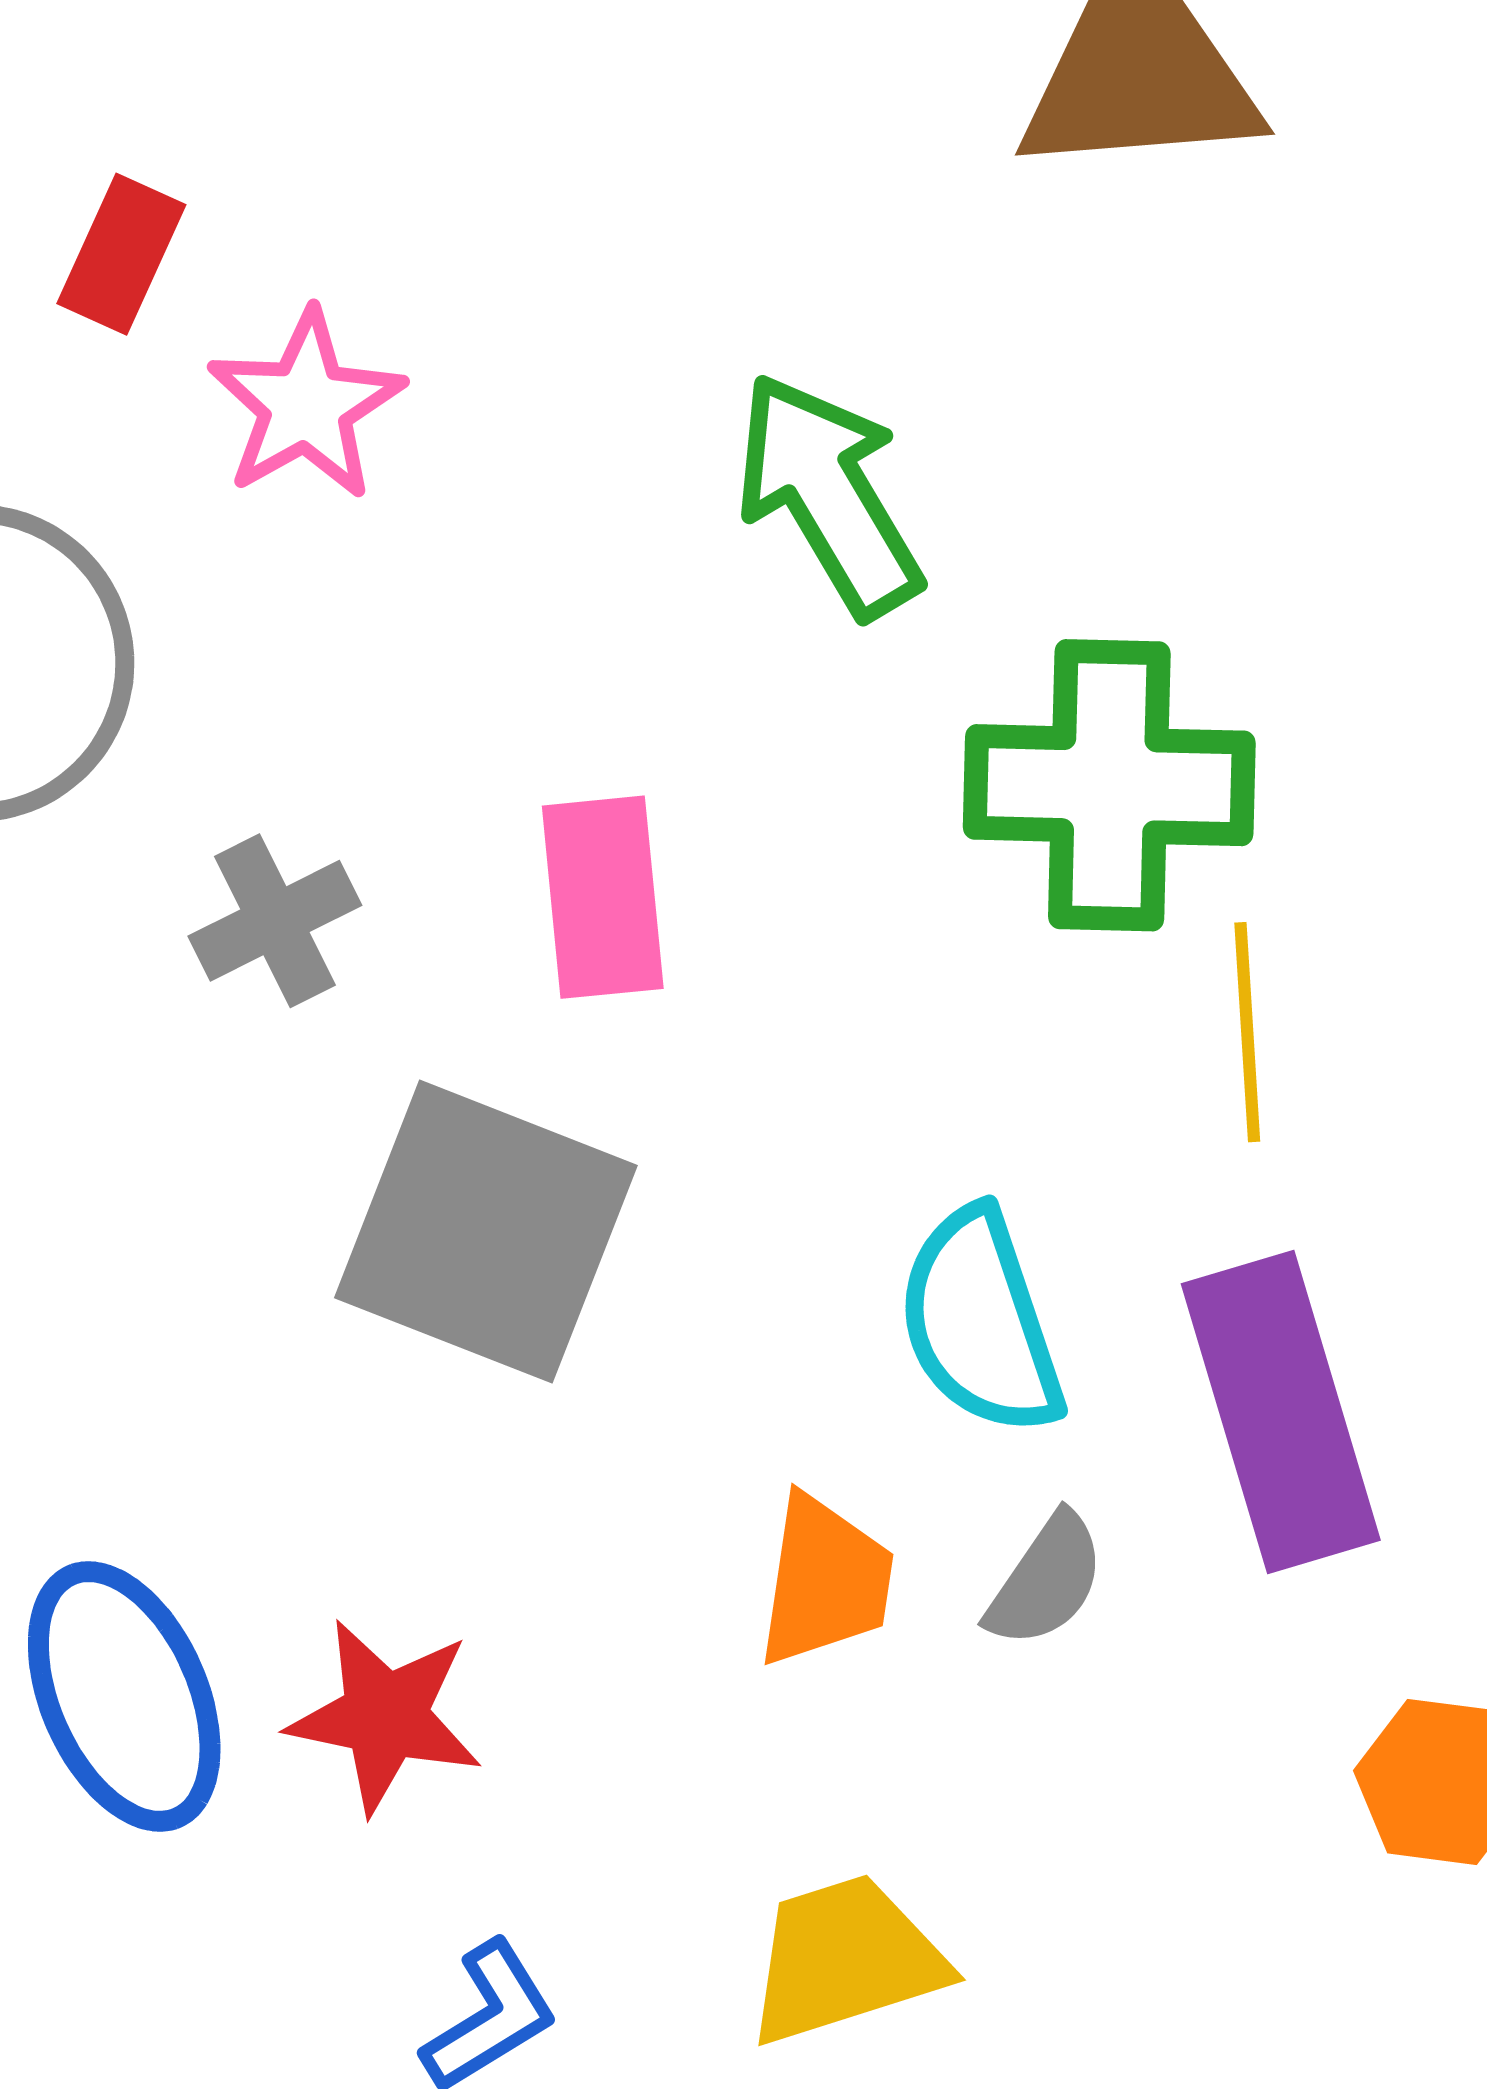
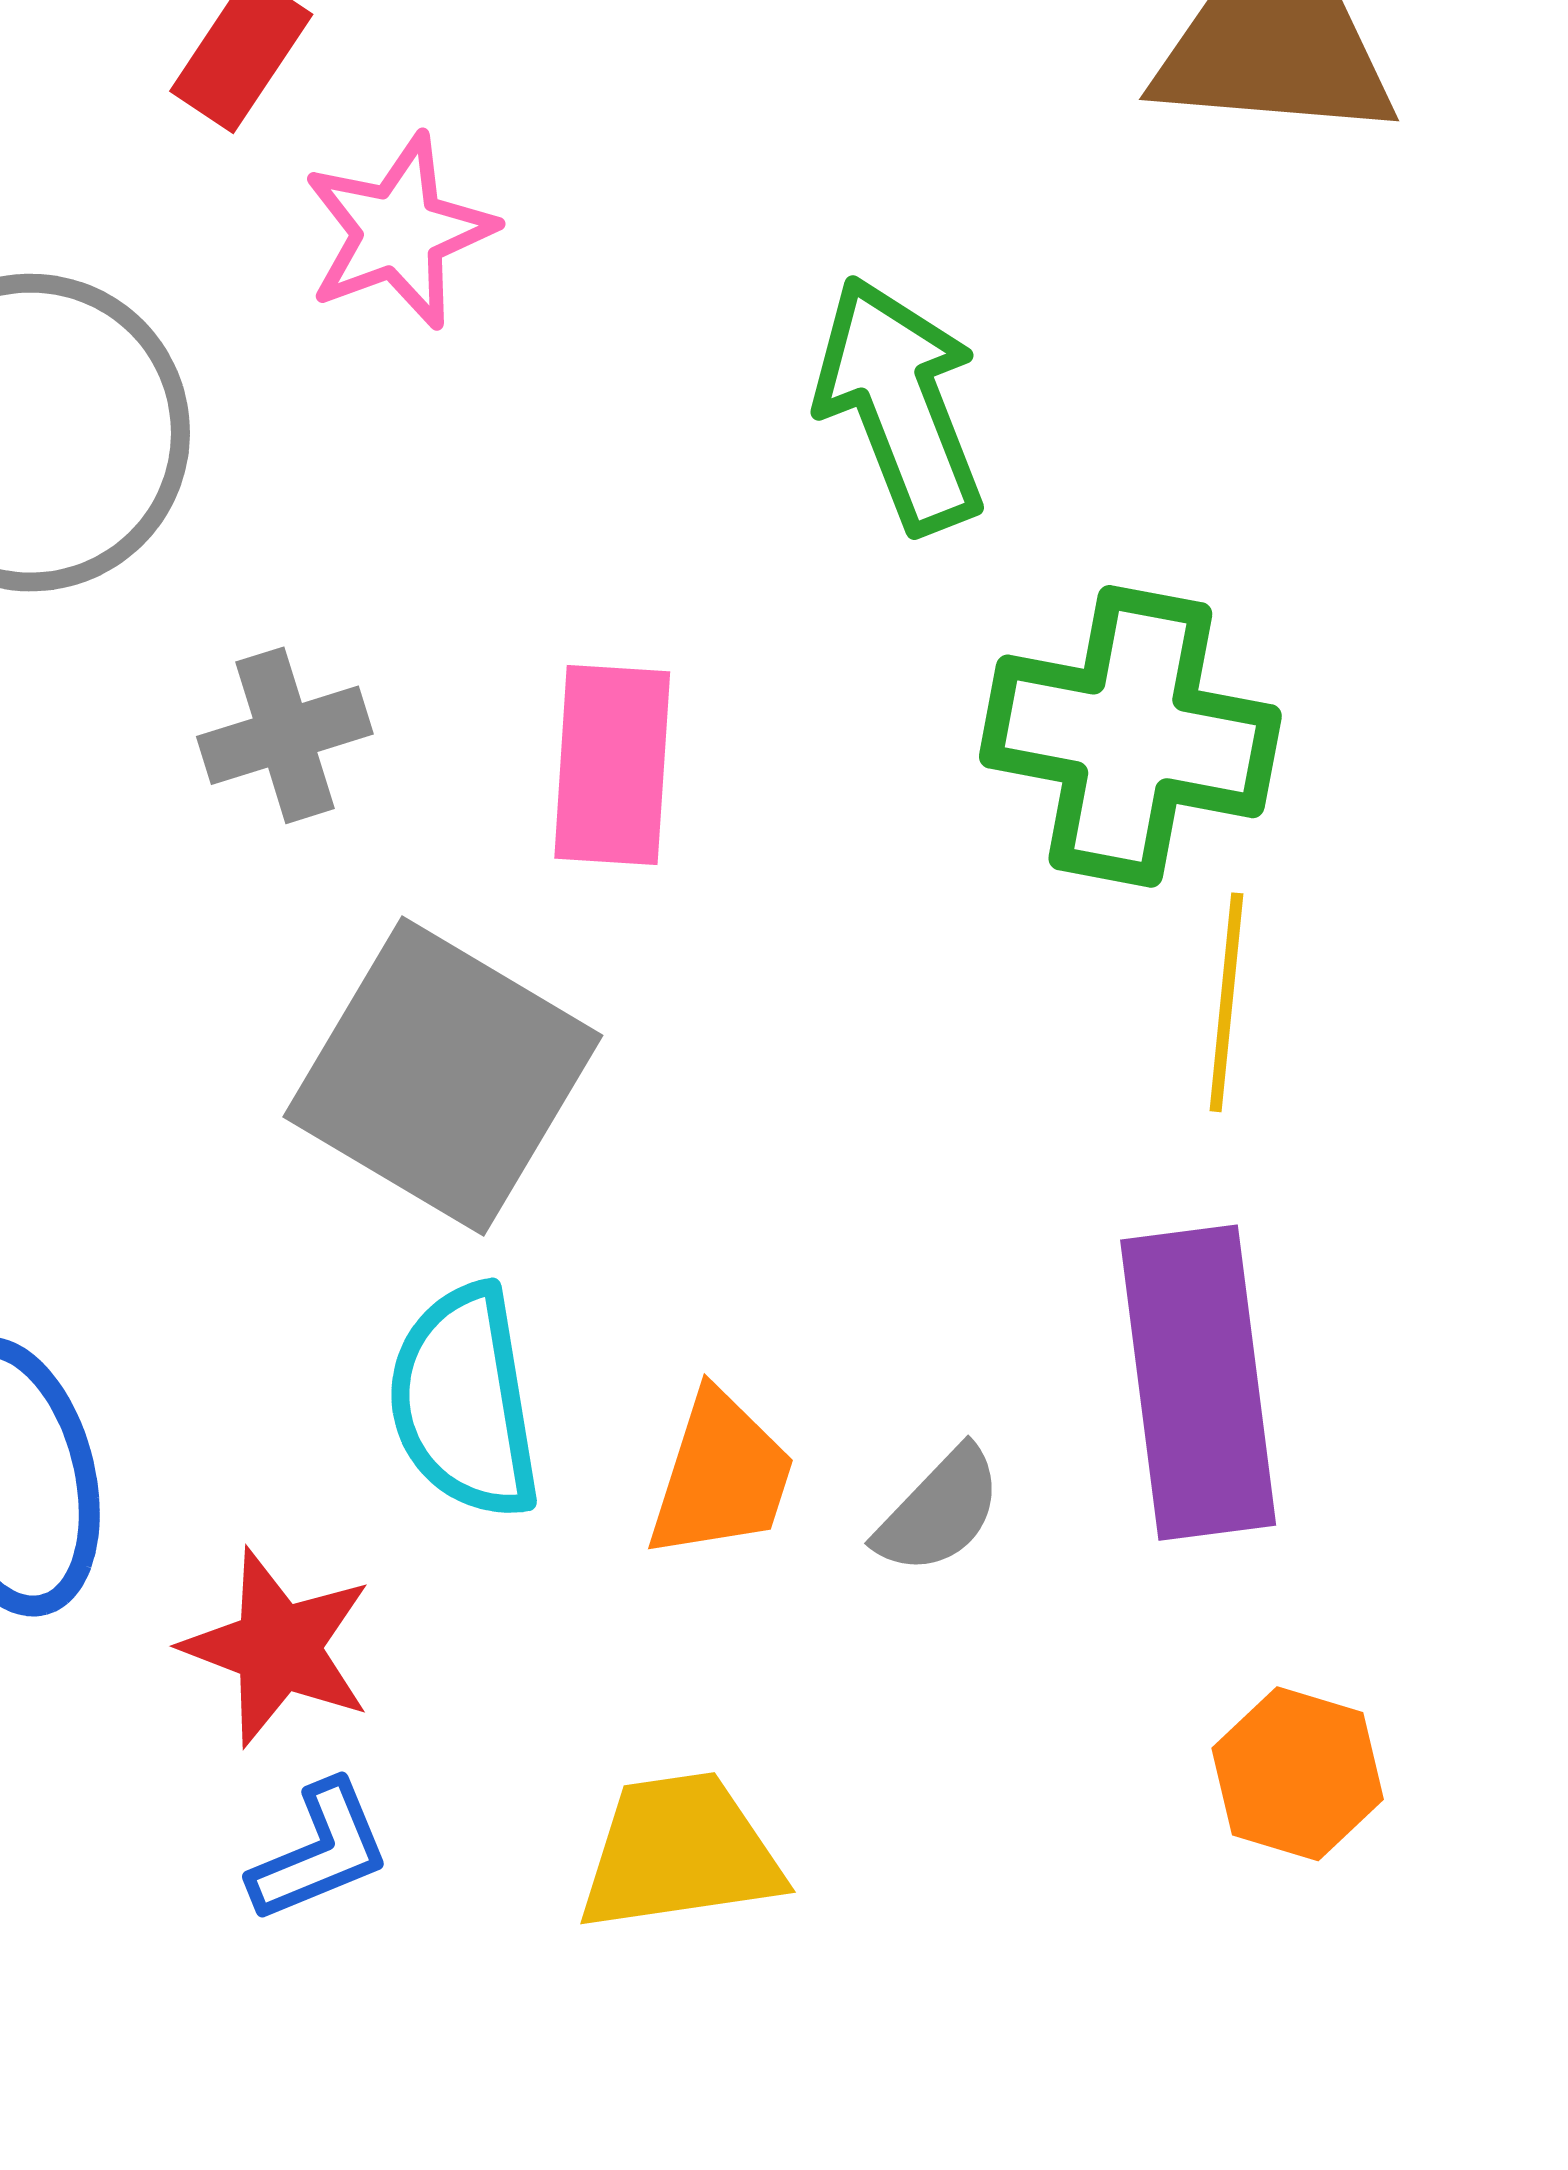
cyan semicircle: (980, 1322) -> (464, 1402), moved
red star: (385, 1716) -> (278, 1647), moved

